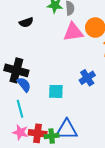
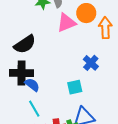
black semicircle: (26, 22) -> (25, 44), moved, size x1.6
cyan square: (56, 91) -> (75, 87), moved

